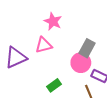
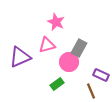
gray rectangle: (87, 48) -> (79, 48), moved
pink circle: (81, 63) -> (69, 62), moved

